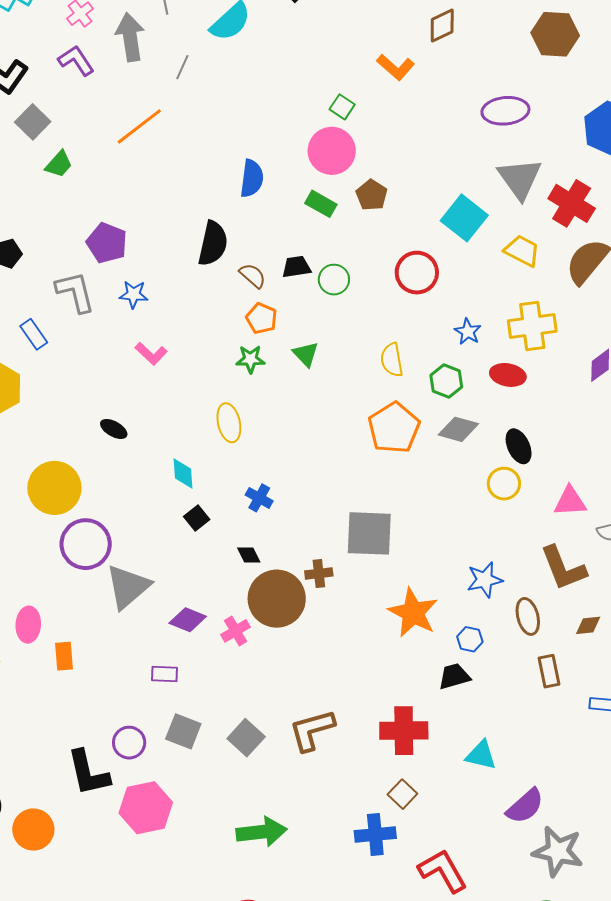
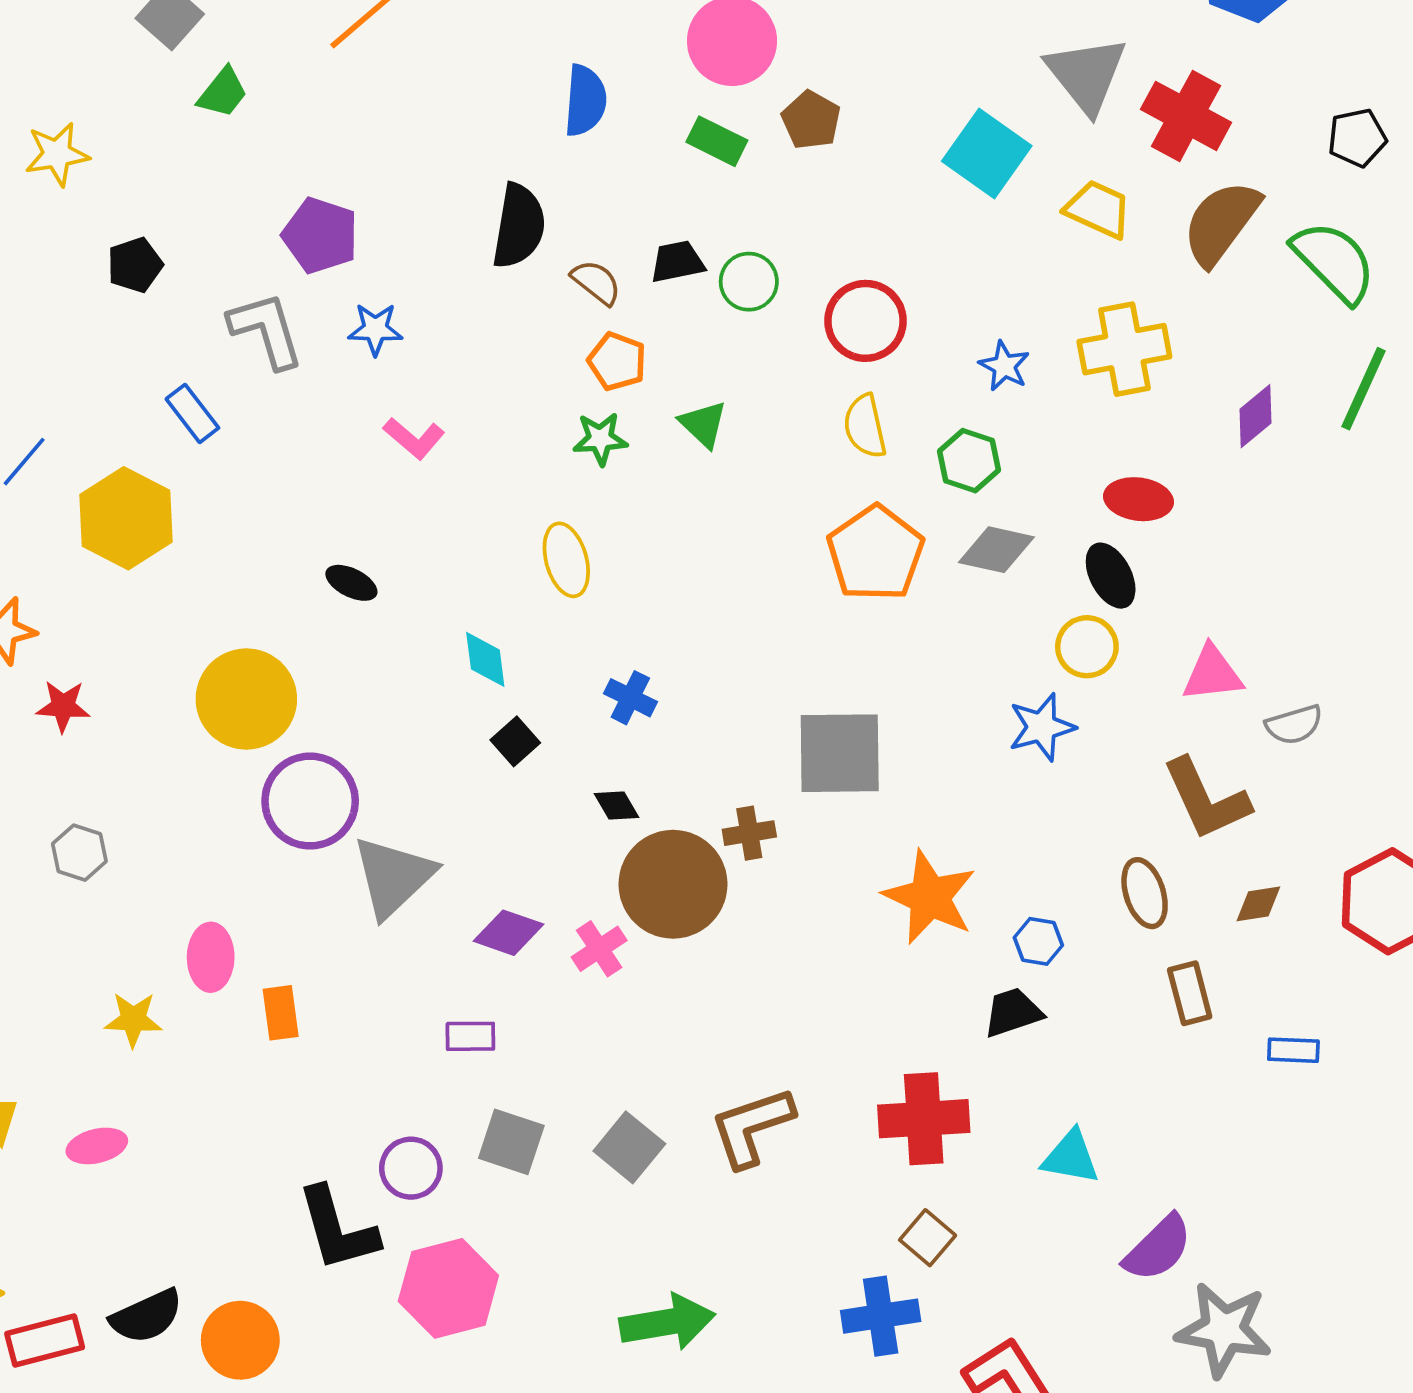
red circle: (417, 273) -> (866, 321), moved
red ellipse: (508, 375) -> (1139, 499), moved
blue star: (485, 580) -> (1042, 727), moved

